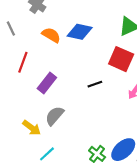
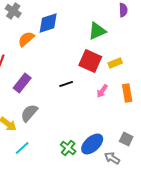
blue diamond: (80, 32) -> (48, 23), moved, turned -30
orange semicircle: (51, 35) -> (26, 39), turned -72

